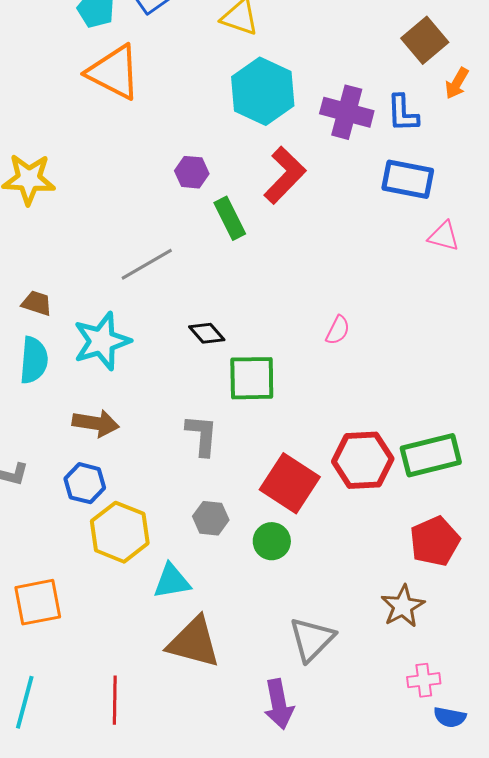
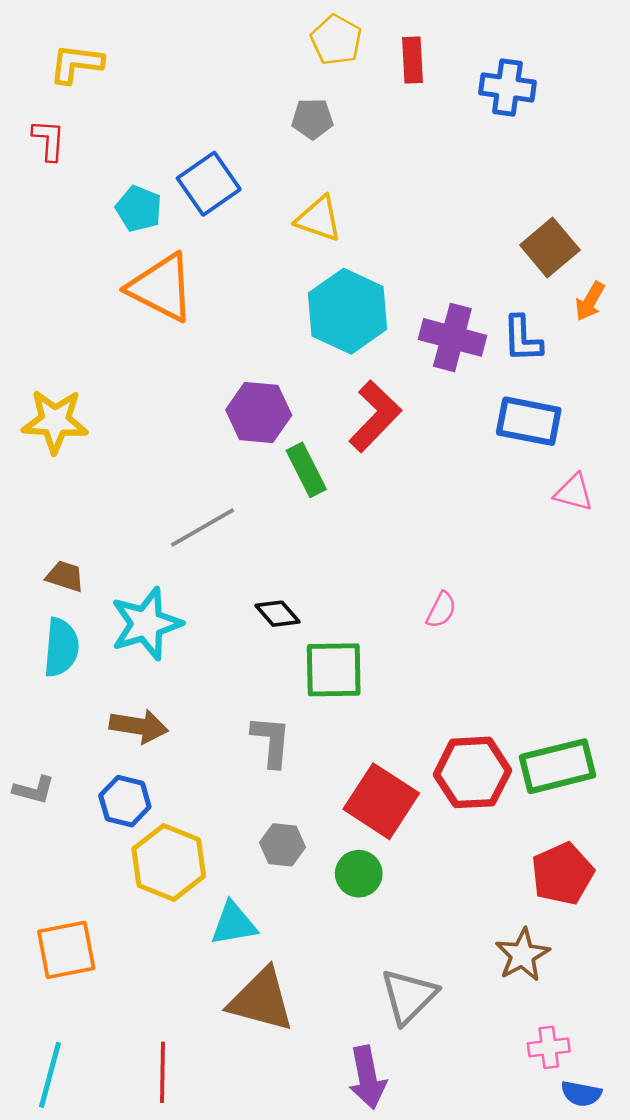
purple hexagon: (192, 172) -> (259, 412), size x1.5

